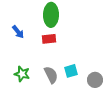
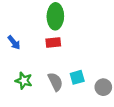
blue arrow: (18, 32) -> (14, 42), moved

